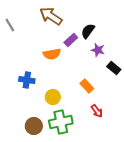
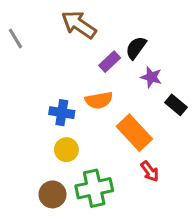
orange semicircle: (52, 54) -> (99, 100), moved
blue cross: (27, 80) -> (62, 113), moved
orange rectangle: (87, 86) -> (134, 133), size x1.6
yellow circle: (53, 97) -> (66, 150), moved

